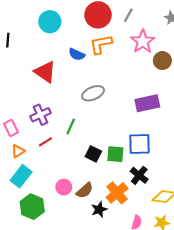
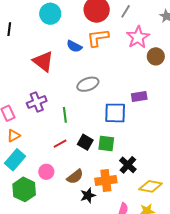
purple rectangle: (147, 103) -> (139, 96), size x0.7
green line: (71, 127) -> (65, 115), turned -35
red line: (45, 142) -> (60, 144), moved
blue square: (140, 144) -> (115, 113), moved
pink circle: (64, 187) -> (46, 172), moved
orange cross: (117, 193) -> (106, 181), turned 30

